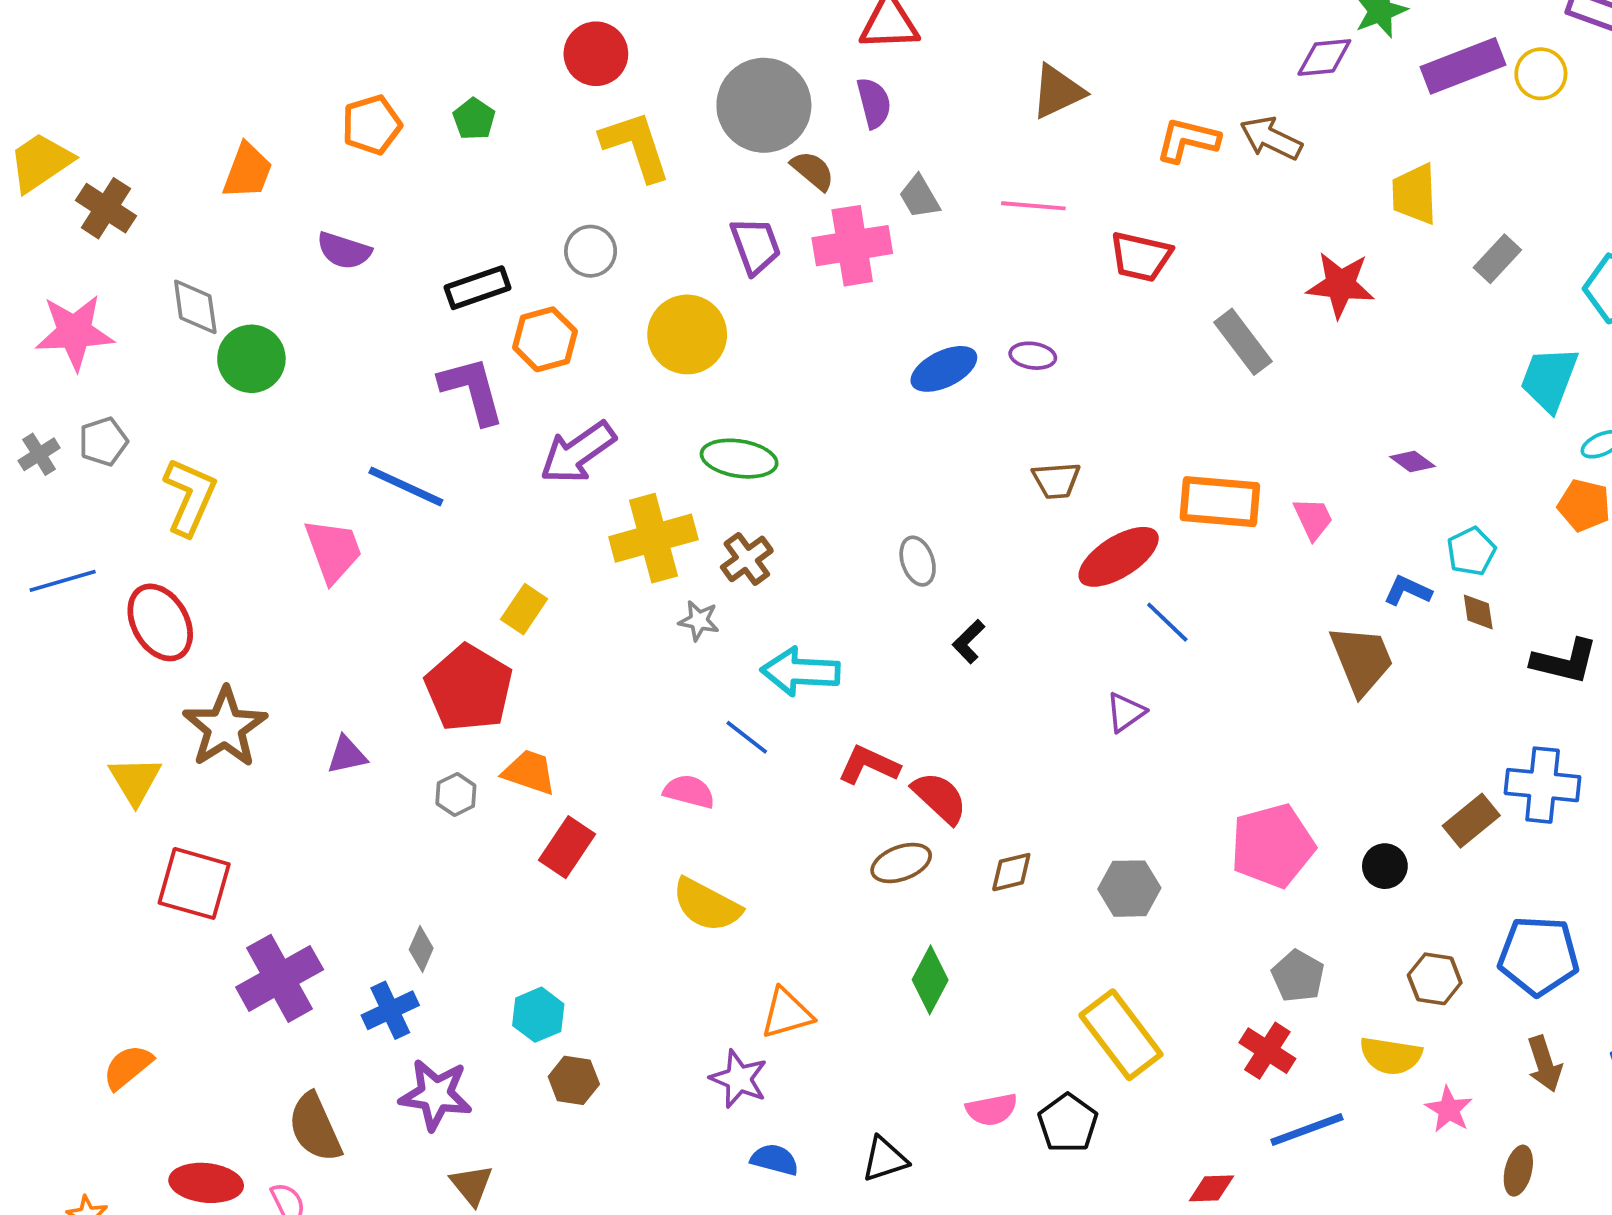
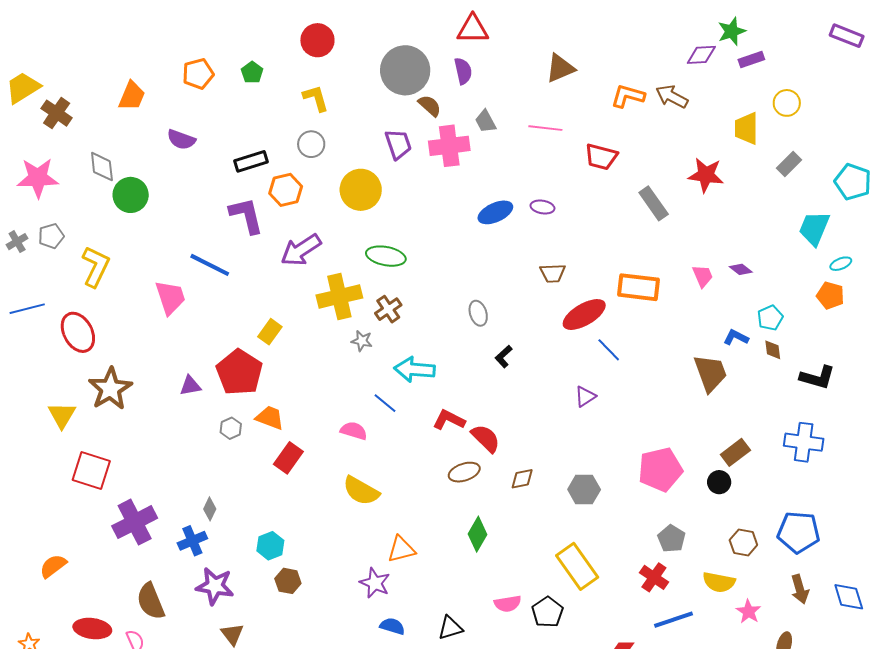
purple rectangle: (1463, 66) -> (751, 60), moved, size x0.6
yellow circle: (1541, 74) -> (787, 103), moved
yellow L-shape: (636, 146) -> (316, 98), moved, size x0.7
pink trapezoid: (1313, 519) -> (703, 276), moved
purple triangle: (347, 755) -> (190, 386), moved
brown rectangle: (1471, 821) -> (735, 452), moved

